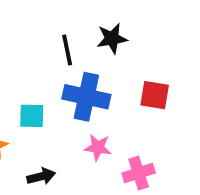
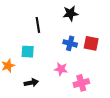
black line: (67, 50) -> (38, 25), moved
blue cross: (86, 97) -> (70, 43), moved, size x0.6

